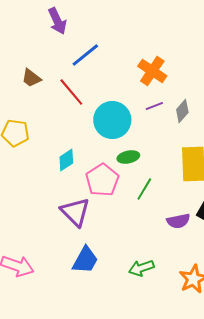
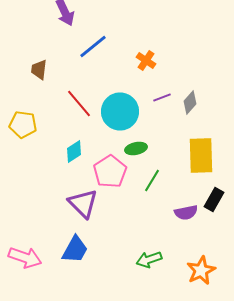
orange cross: (152, 71) -> (146, 60), moved, size x0.7
brown trapezoid: (31, 78) -> (39, 70), turned 60
red line: (71, 92) -> (79, 104), moved
blue trapezoid: (85, 260) -> (75, 250), moved

